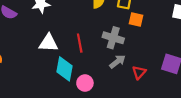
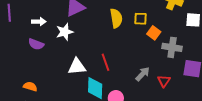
orange square: (136, 19) -> (154, 33), turned 32
gray cross: (113, 38) -> (172, 47), moved

